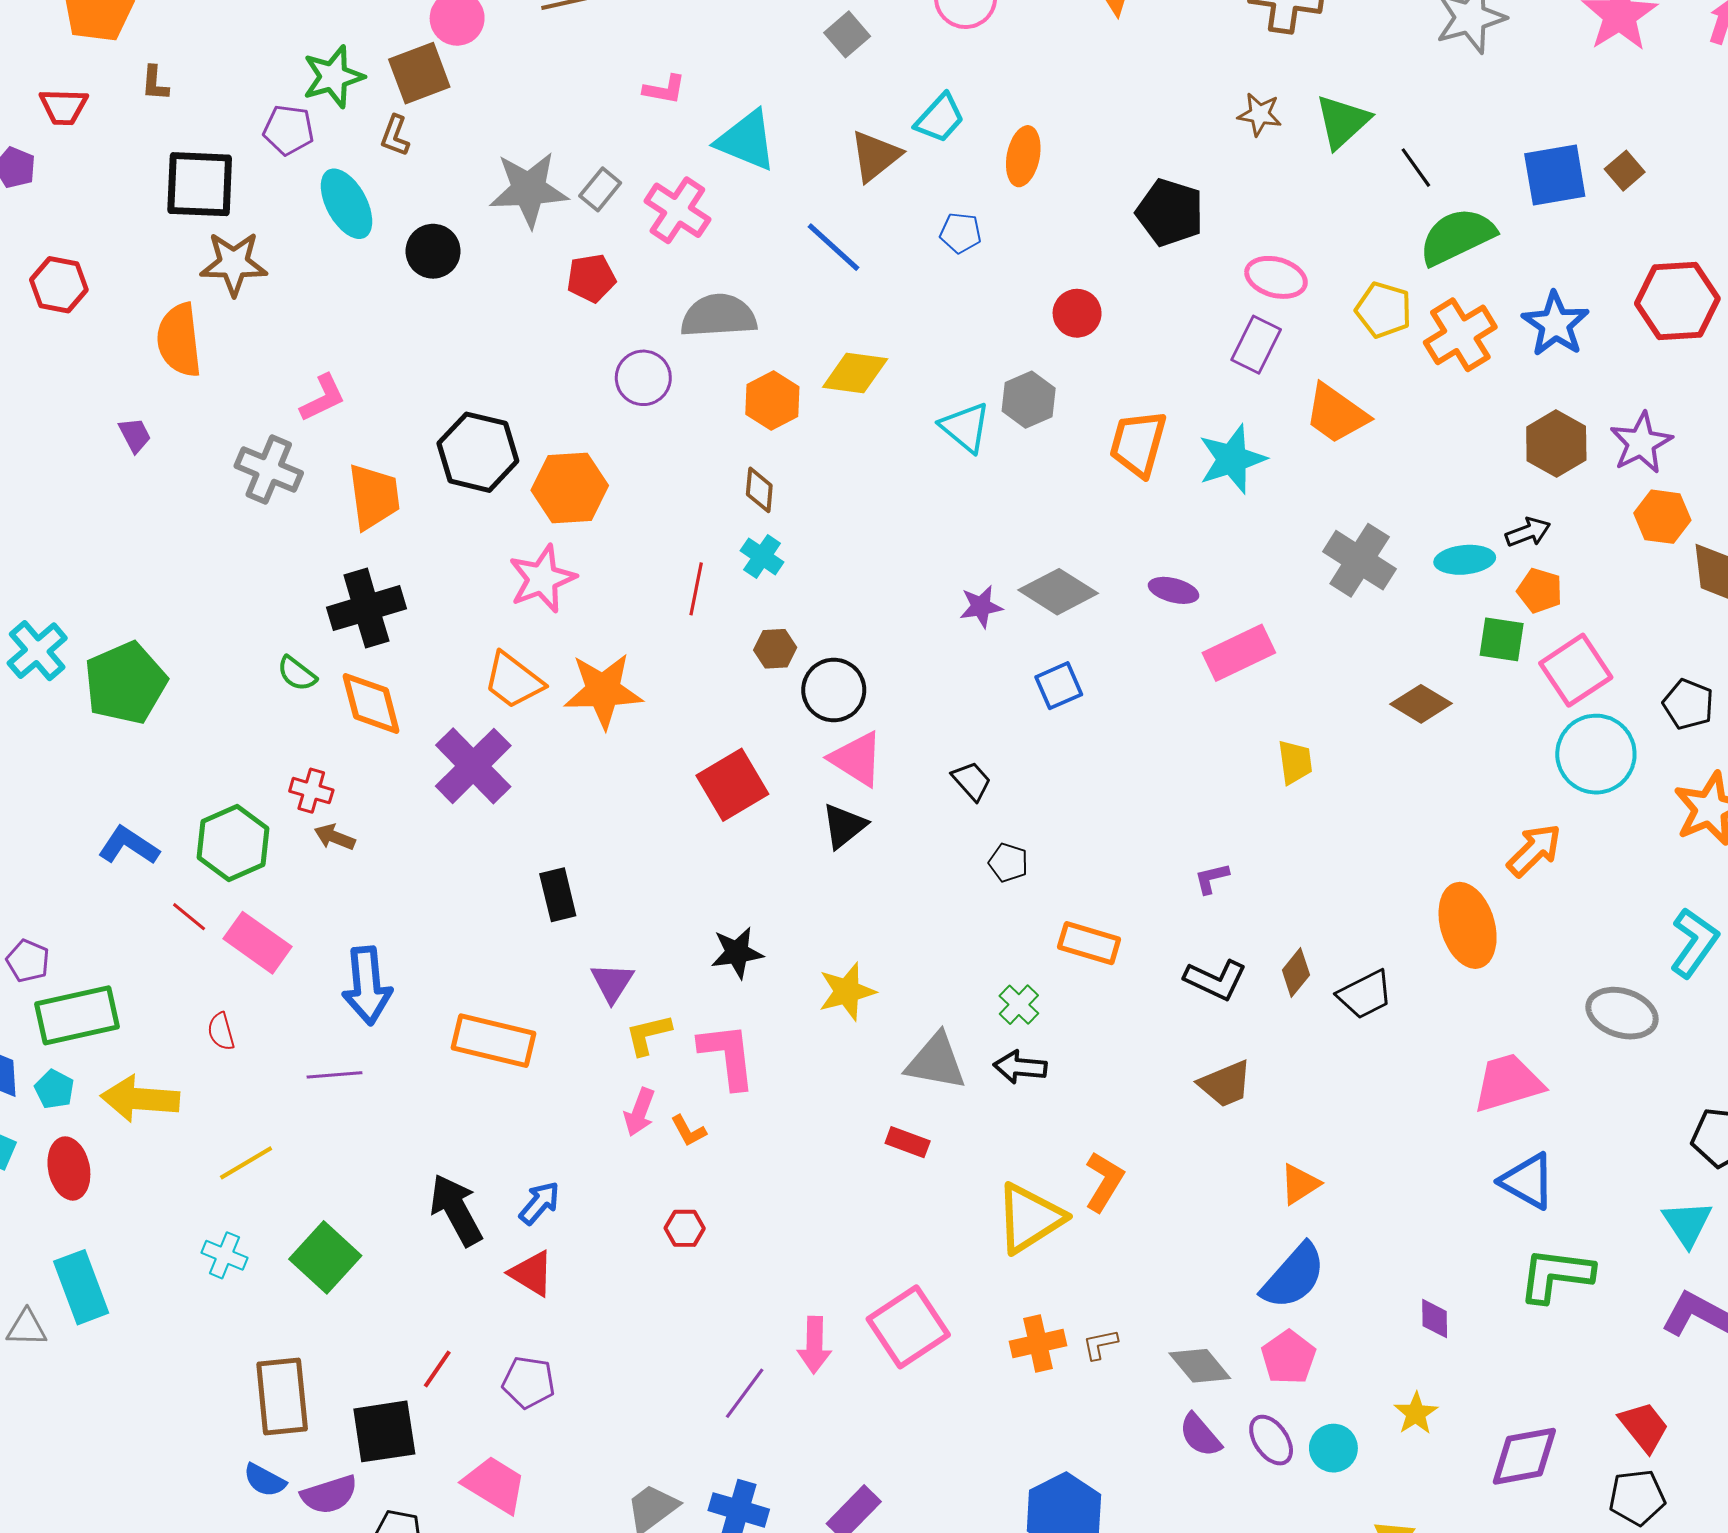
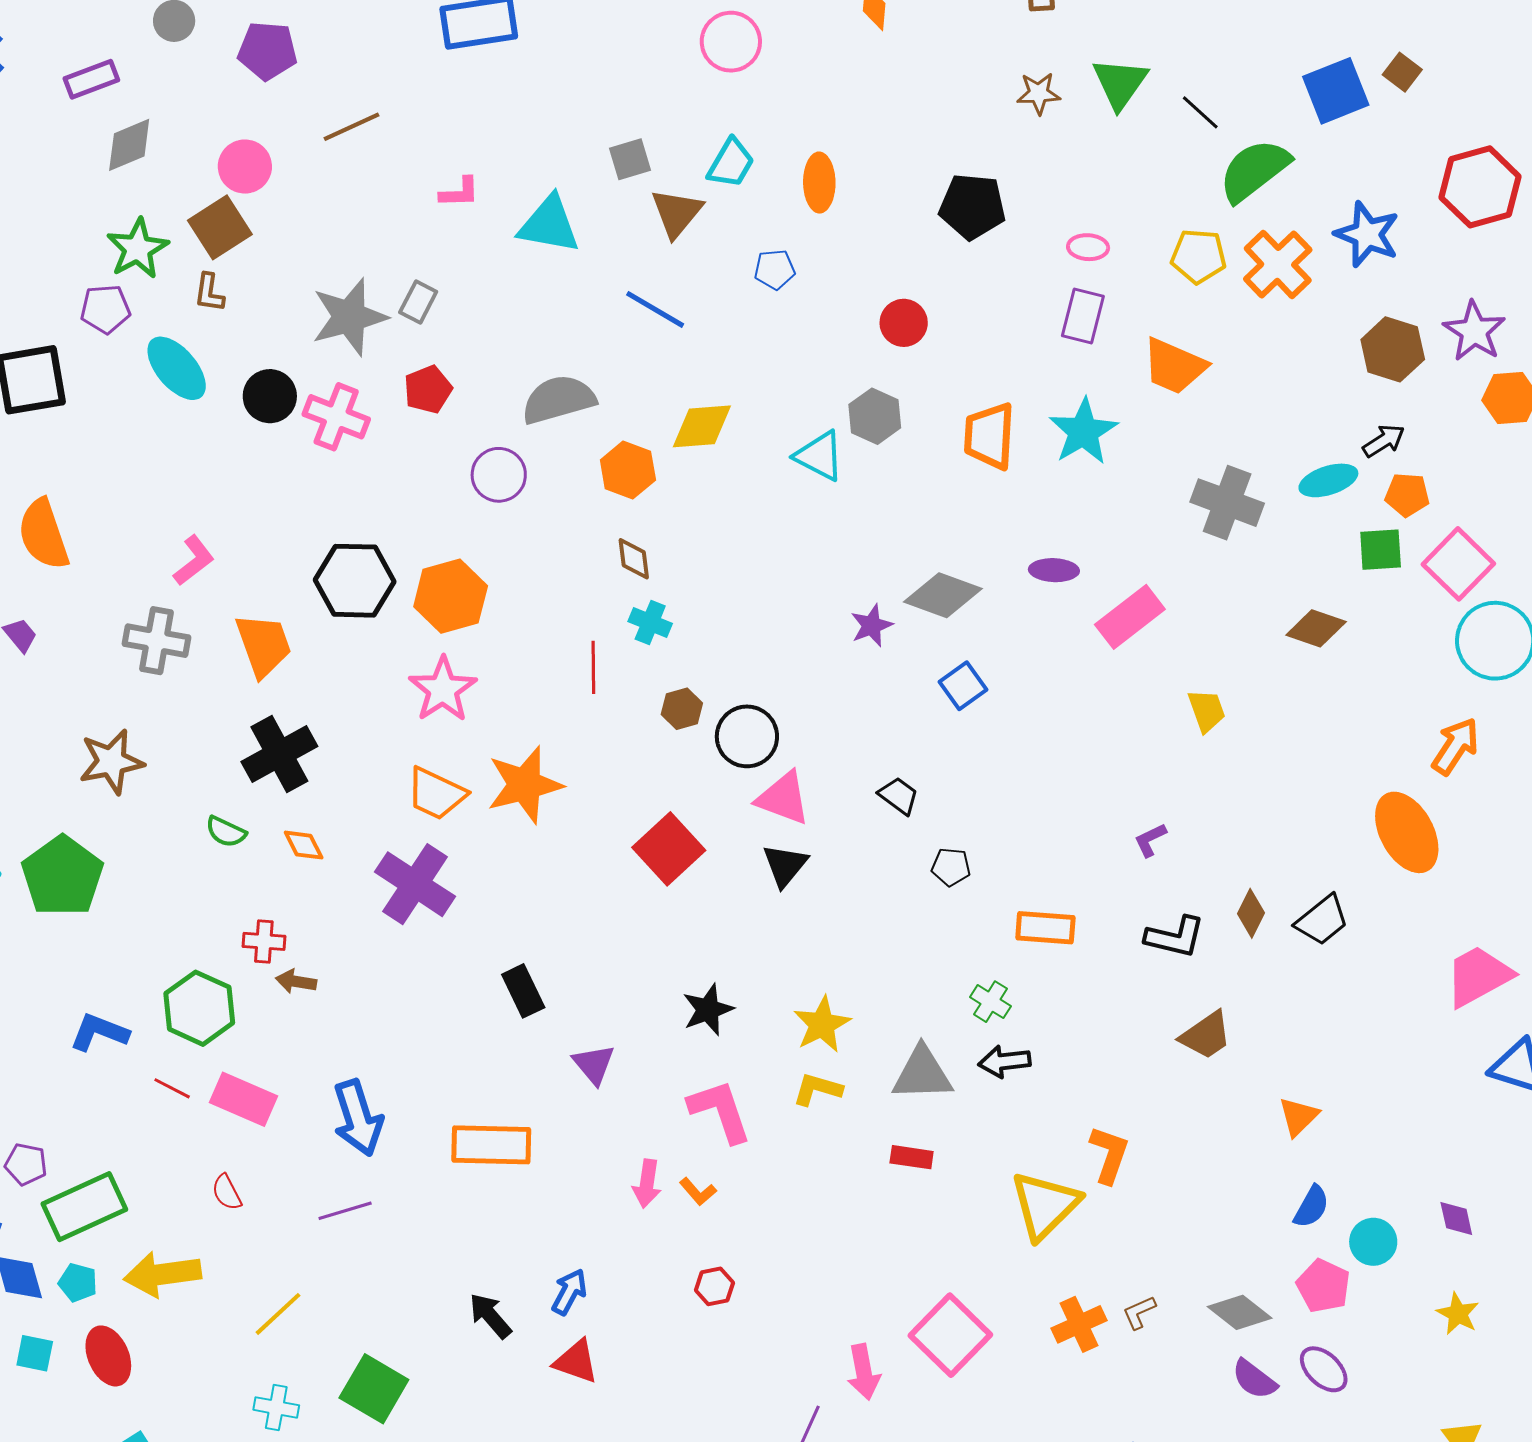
gray square: (847, 34) -> (630, 159), moved, turned 36
pink cross: (677, 210) -> (336, 417), moved
brown star: (234, 264) -> (111, 762), moved
pink ellipse: (1276, 277) -> (1088, 247), size x0.7
orange diamond: (371, 703) -> (304, 845), size x0.6
yellow L-shape: (648, 1034) -> (817, 1089), moved, turned 42
black arrow: (456, 1210) -> (490, 1316), size x0.7
blue semicircle: (1294, 1276) -> (1311, 1207), size x0.6
cyan circle: (1333, 1448) -> (1373, 1242), moved

